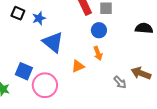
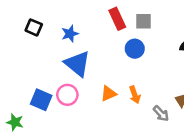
blue star: (39, 18) -> (70, 34), moved
orange arrow: (98, 53) -> (135, 95), moved
pink circle: (45, 85) -> (67, 95), moved, size x0.7

